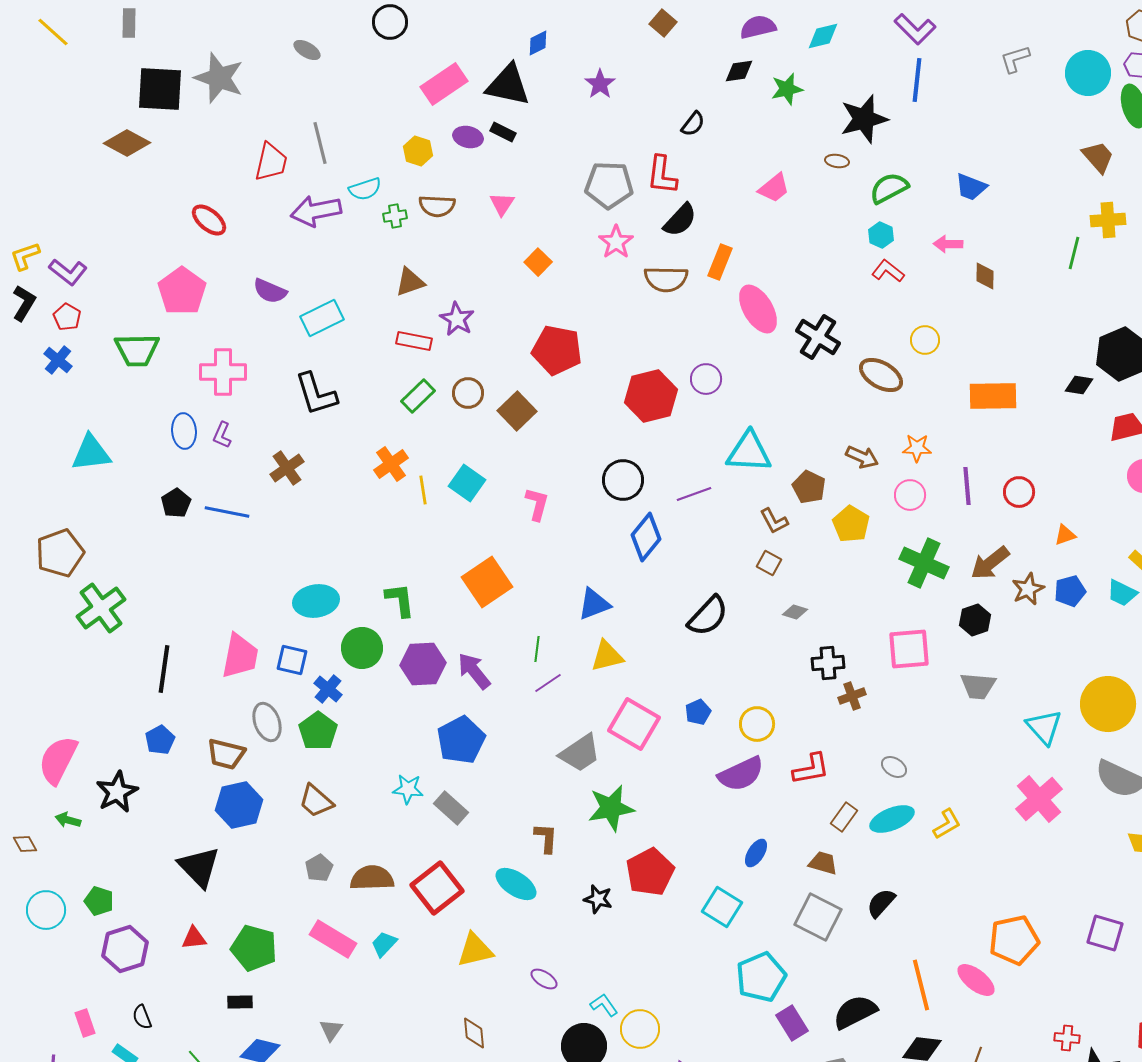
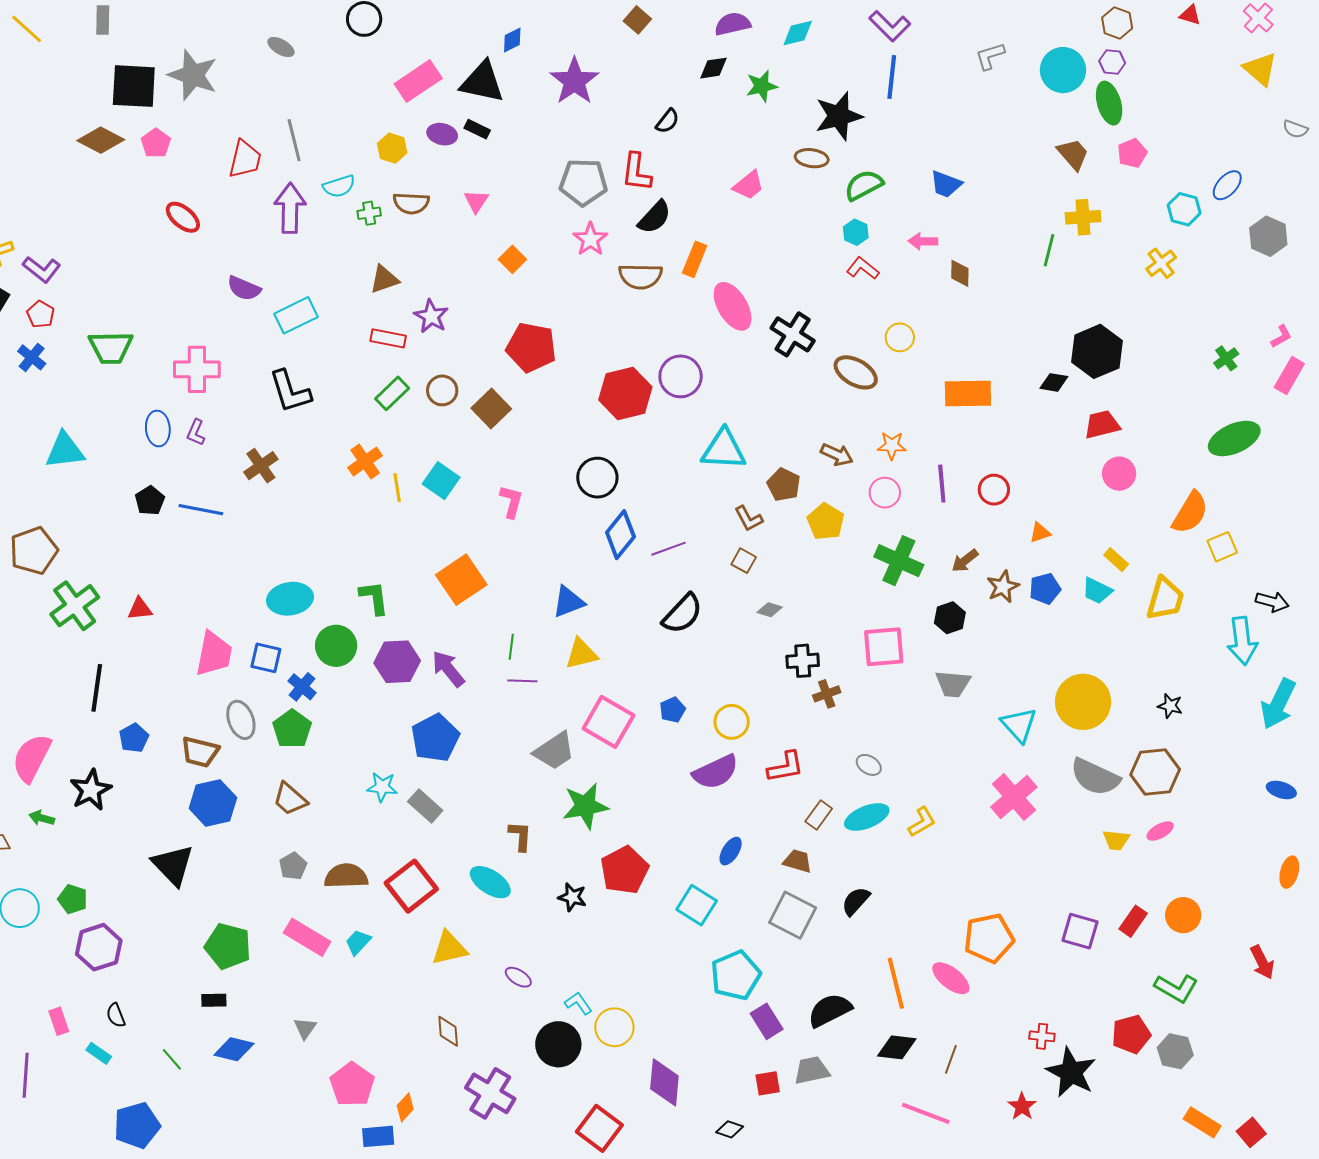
purple star: (600, 84) -> (574, 81), size x1.6
brown ellipse: (837, 161) -> (812, 158), size x1.4
purple arrow: (316, 211) -> (290, 208), turned 102
pink pentagon: (182, 291) -> (156, 143), moved, size x0.6
purple circle: (706, 379) -> (681, 376), size x1.4
purple line: (694, 494) -> (668, 549), moved
brown arrow: (990, 563) -> (965, 561), size x0.7
black line: (164, 669) -> (97, 688), moved
purple line: (548, 683) -> (522, 681), turned 36
red triangle: (194, 938) -> (140, 609), moved

